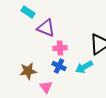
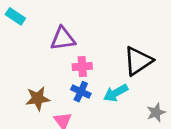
cyan rectangle: (28, 12) -> (15, 16), moved
purple triangle: (46, 28) -> (63, 39), turned -30

